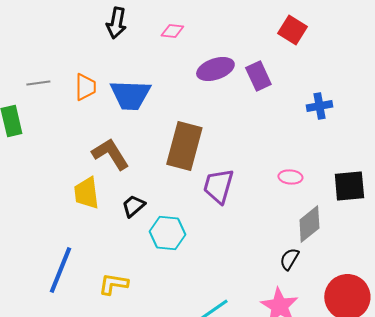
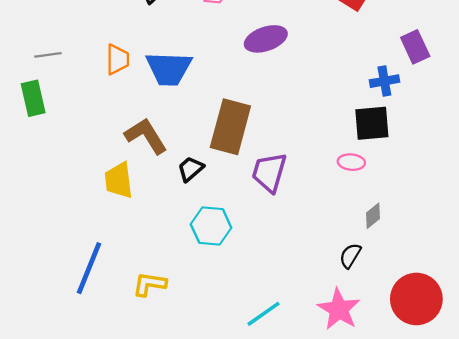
purple rectangle: (258, 76) -> (415, 47), moved
gray line: (38, 83) -> (48, 55), moved
black square: (349, 186) -> (372, 123), moved
black trapezoid: (133, 206) -> (190, 169), moved
gray diamond: (309, 224) -> (373, 216), size x0.6

